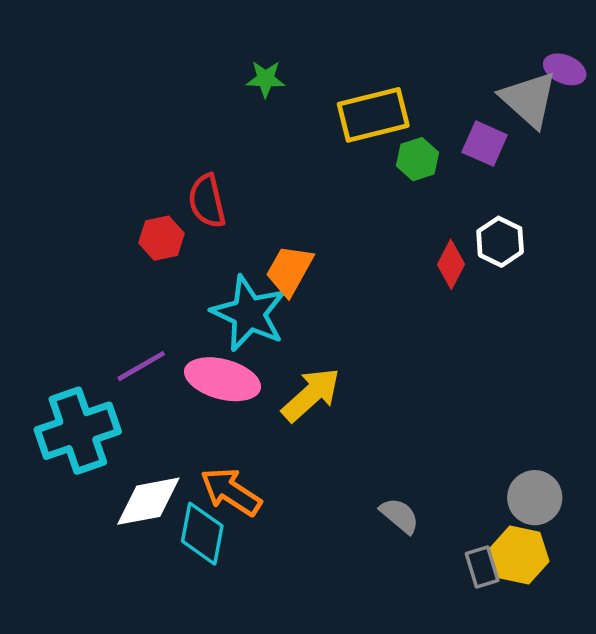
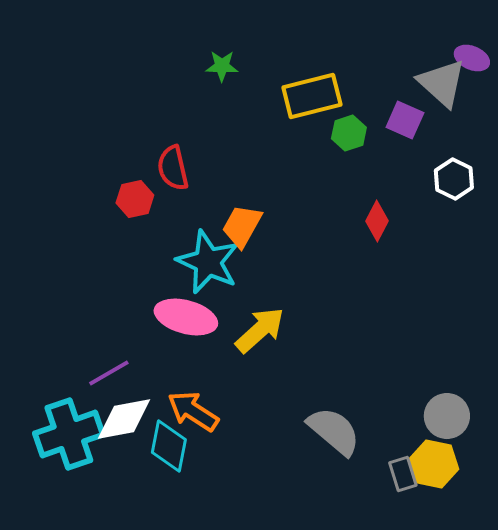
white hexagon: (500, 242) -> (454, 179), moved
purple line: (141, 366) -> (109, 373), moved
cyan cross: (78, 431) -> (69, 434), moved
gray semicircle: (400, 516) -> (334, 431), size x1.6

